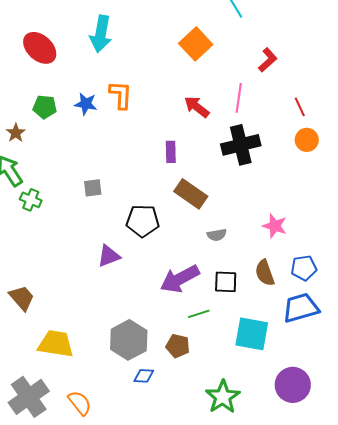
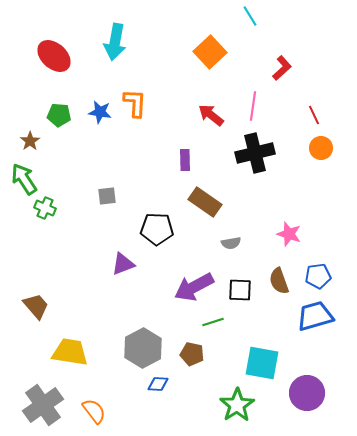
cyan square: (252, 334) -> (262, 363), moved

